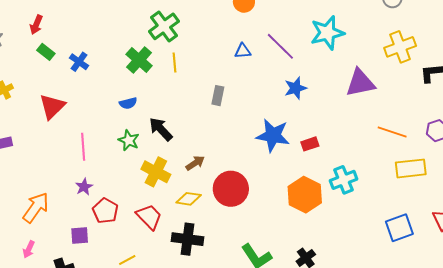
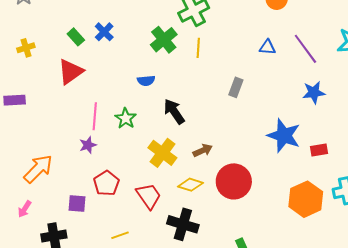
green rectangle: (46, 52) -> (76, 37), moved
green star: (129, 140) -> (126, 118), moved
purple star: (84, 187) -> (88, 145), moved

